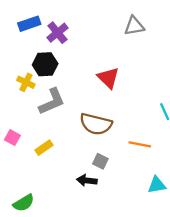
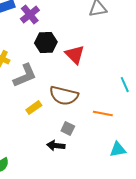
black hexagon: (45, 64) -> (46, 43), moved
yellow rectangle: (44, 148) -> (34, 108), moved

